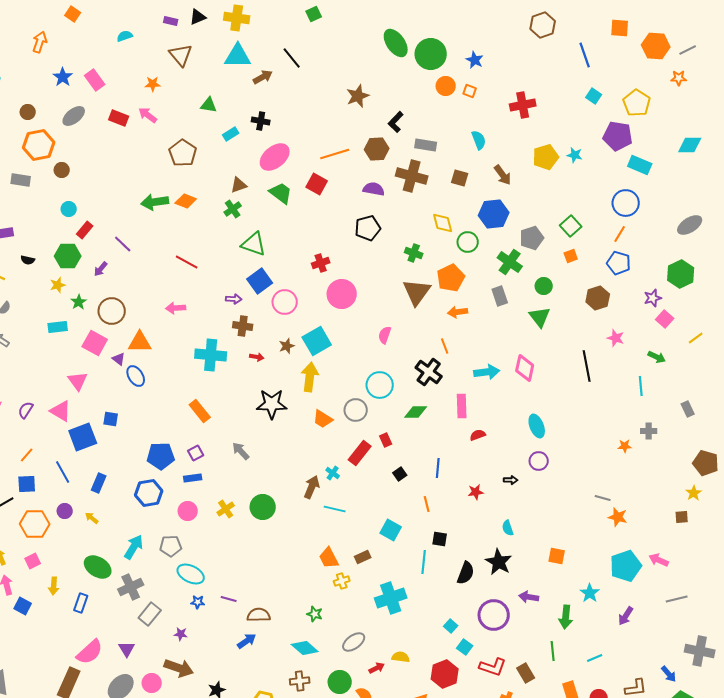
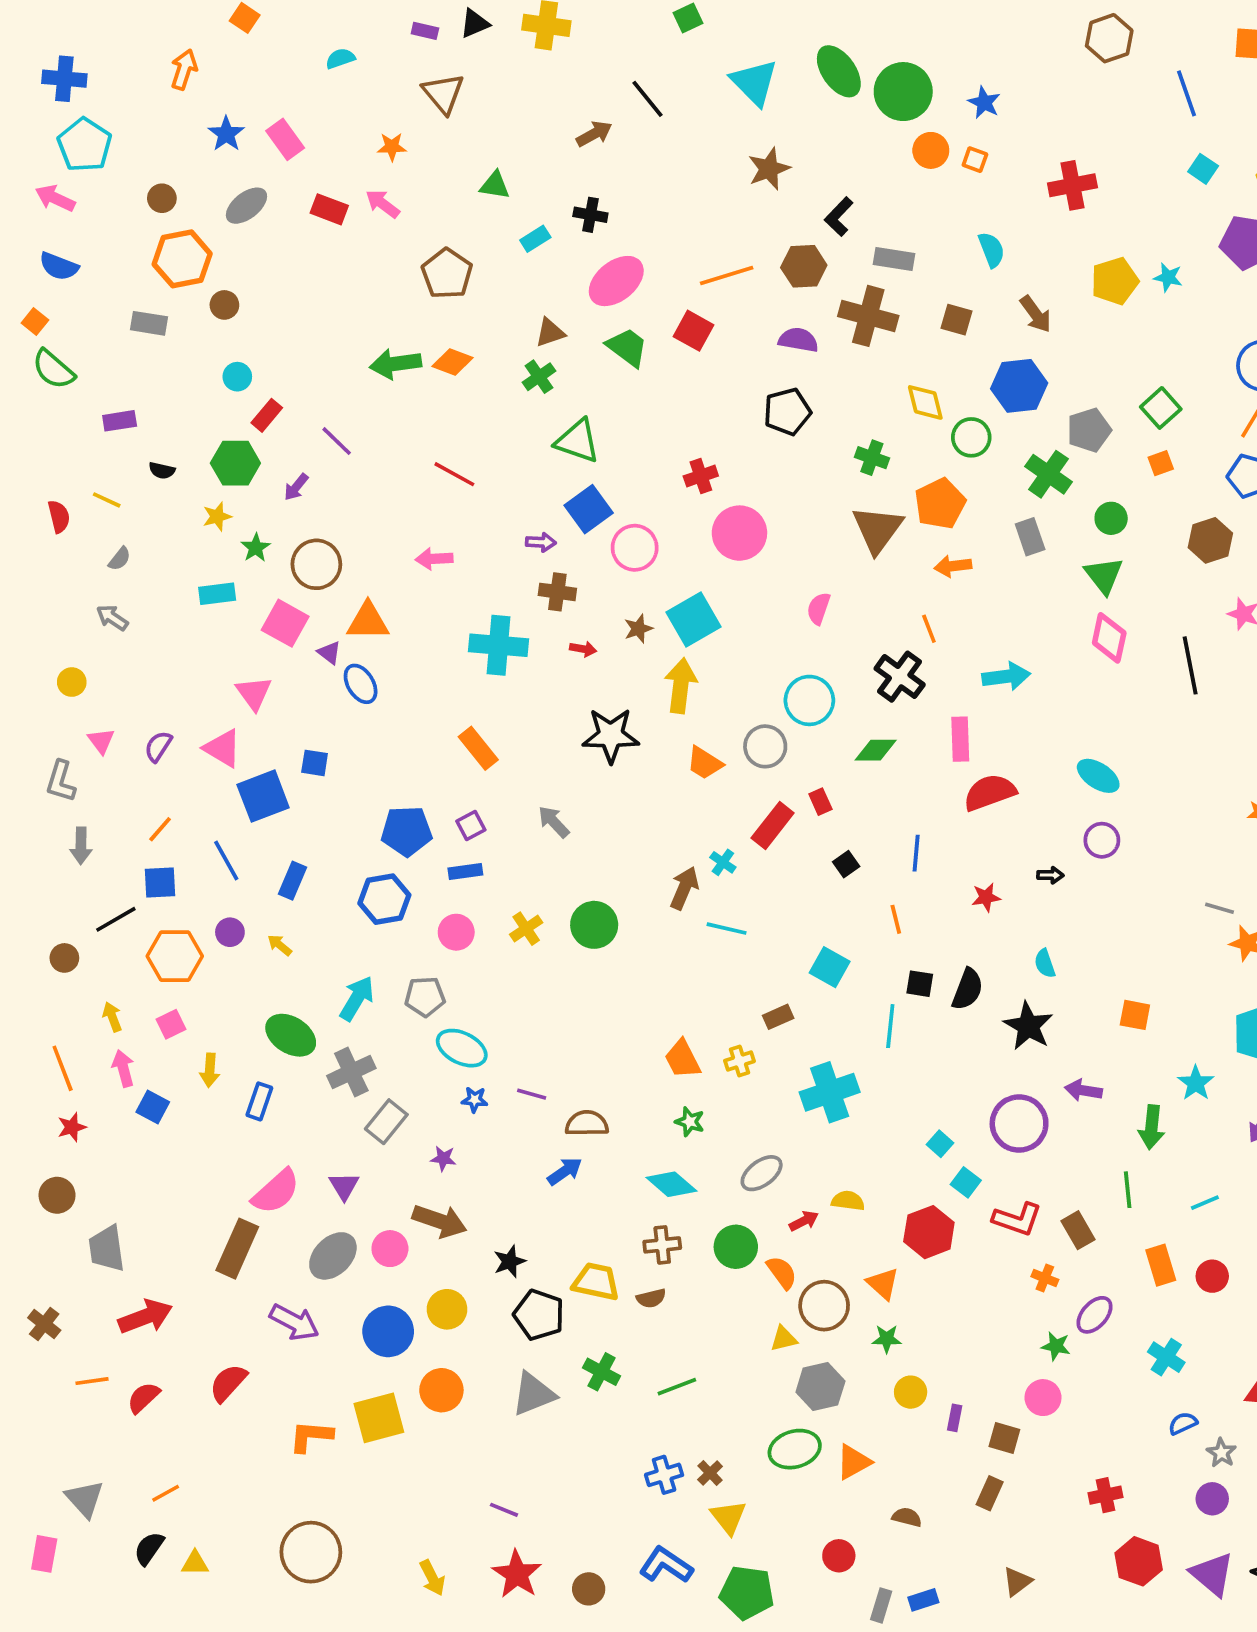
cyan triangle: (238, 56) -> (754, 82), moved, turned 44
pink diamond: (525, 368) -> (1109, 638), moved
cyan ellipse: (537, 426) -> (1098, 776), turned -35
red semicircle: (478, 435) -> (990, 792), size x1.8
orange trapezoid: (329, 558) -> (682, 1059), moved
black semicircle: (466, 573) -> (968, 989), moved

